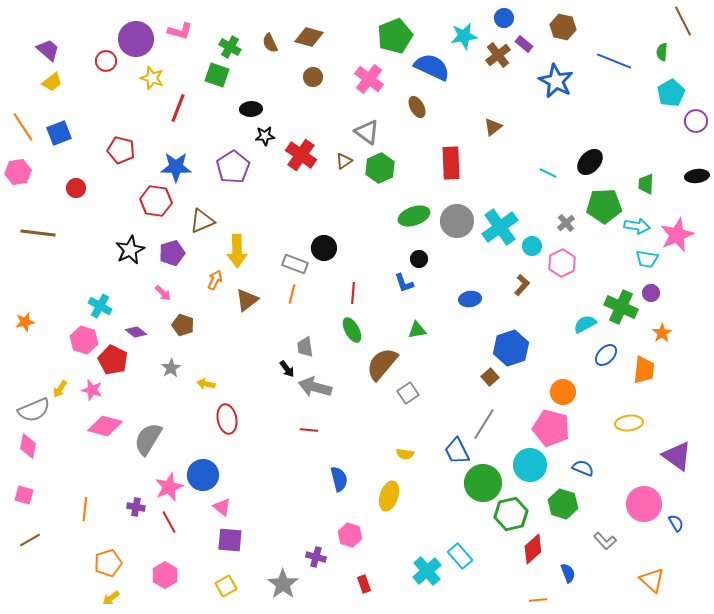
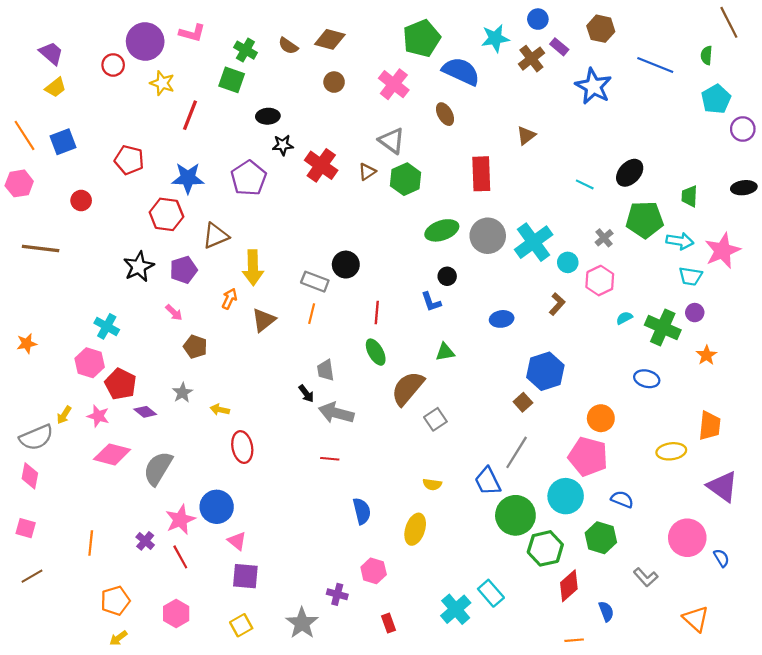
brown semicircle: (270, 43) -> (288, 46), turned -30
cyan semicircle: (585, 324) -> (624, 318), moved, size x0.7
purple diamond: (136, 332) -> (145, 412), moved
blue ellipse: (606, 355) -> (647, 379), turned 60
orange trapezoid: (644, 370) -> (710, 426), moved
purple cross: (136, 507) -> (145, 541), turned 30

